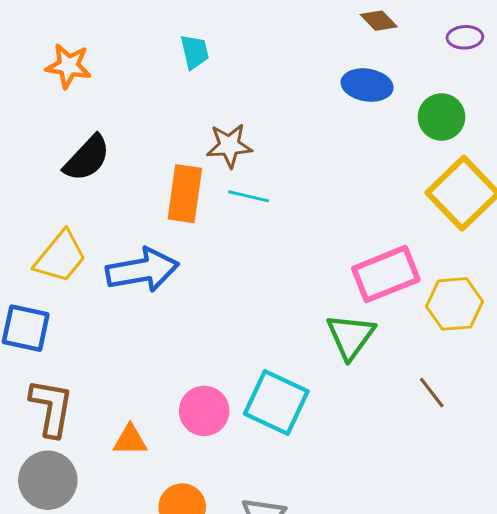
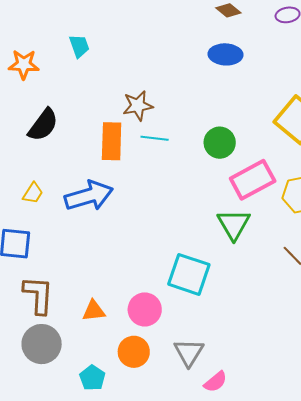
cyan trapezoid: (195, 52) -> (79, 46), moved
green circle: (441, 117) -> (220, 143), moved
yellow trapezoid: (60, 257) -> (33, 193), size x0.6
pink circle: (204, 411) -> (145, 309), moved

